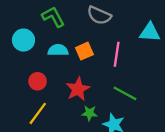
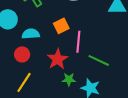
cyan semicircle: (58, 50) -> (31, 34), moved
pink line: (117, 54) -> (78, 42), moved

